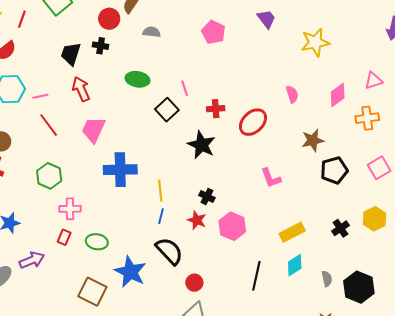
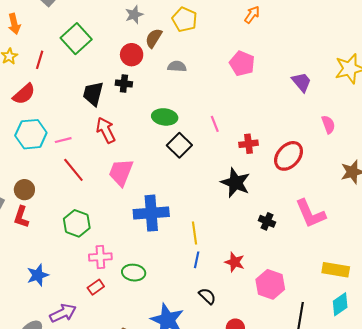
purple trapezoid: (266, 19) -> (301, 82), moved
black square: (167, 110) -> (179, 145), moved
pink L-shape: (271, 178) -> (310, 214), size x1.4
black cross: (207, 196) -> (267, 221), moved
pink hexagon: (232, 226) -> (270, 284), moved
yellow rectangle: (292, 232) -> (336, 270), turned 40
red rectangle: (64, 237) -> (96, 287), turned 35
green ellipse: (97, 242) -> (134, 273), moved
black semicircle: (169, 251) -> (207, 296), size x0.6

